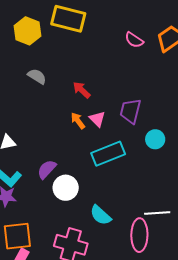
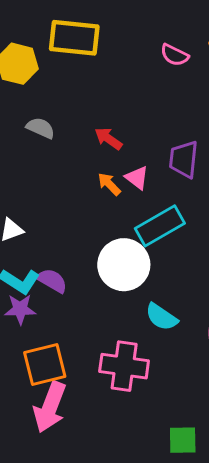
purple semicircle: (47, 169) -> (52, 281), moved, turned 85
white circle: (66, 188) -> (124, 265), moved, size x1.4

